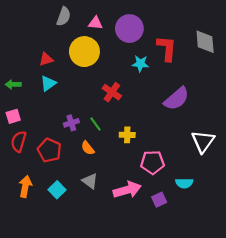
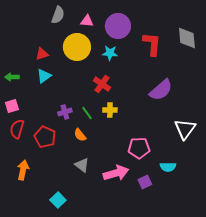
cyan star: (140, 64) -> (110, 53), moved
yellow cross: (127, 135) -> (110, 110), moved
cyan square: (57, 190) -> (58, 200), moved

